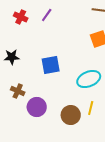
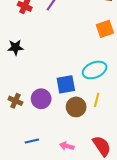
blue square: (51, 65) -> (66, 84), moved
brown cross: (18, 91) -> (15, 101), moved

